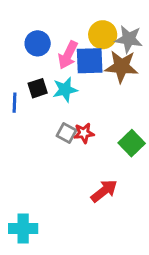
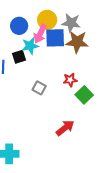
yellow circle: (103, 35) -> (47, 20), moved
gray star: (129, 39) -> (71, 23), moved
cyan star: (65, 90) -> (30, 46), moved
red star: (84, 133) -> (70, 80), moved

